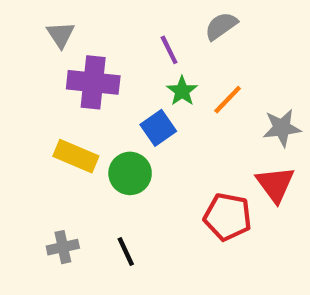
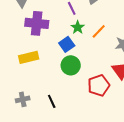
yellow rectangle: (76, 156) -> (29, 57), turned -36
green circle: (130, 173) -> (71, 65), moved
red pentagon: (228, 217) -> (99, 85), turned -30

